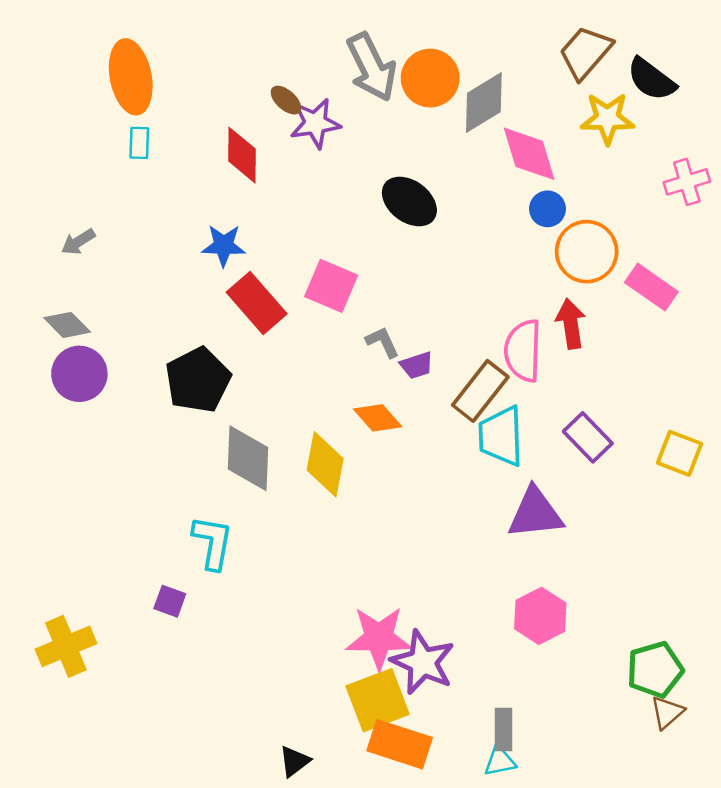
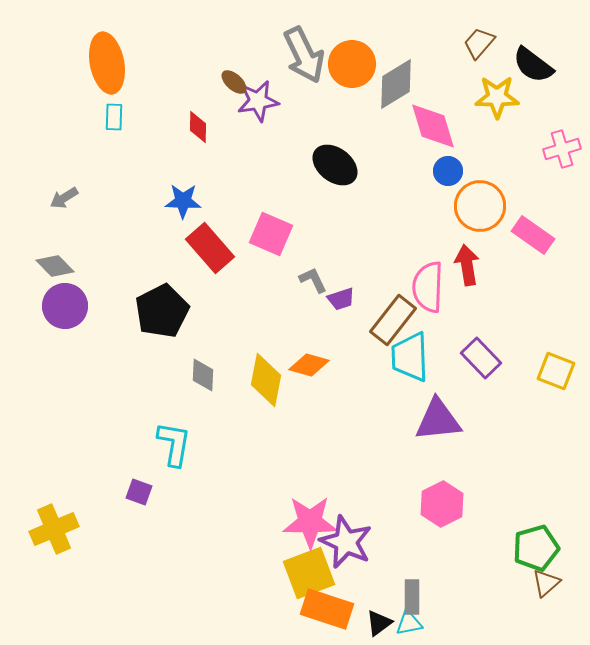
brown trapezoid: (585, 52) -> (479, 43), size x0.7
red diamond: (242, 155) -> (198, 127), size x0.7
orange diamond: (378, 418) -> (309, 365), moved, turned -33
gray diamond: (248, 458) -> (203, 375), size x0.6
black triangle: (295, 761) -> (379, 623), moved

